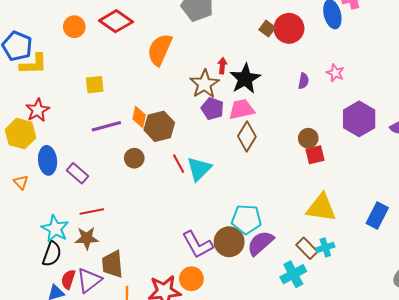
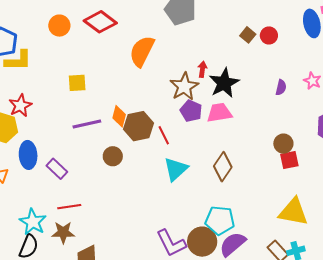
red circle: (289, 28) -> (269, 35), size x0.6
brown diamond: (247, 136) -> (223, 167), moved
red line: (179, 164) -> (164, 135), moved

